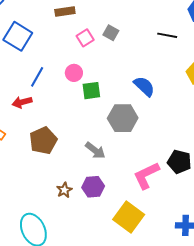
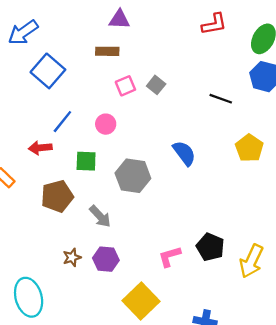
green square: (91, 91) -> (86, 161), moved
gray hexagon: (123, 118) -> (133, 176), moved
gray arrow: (95, 150) -> (100, 216), moved
pink L-shape: (146, 175) -> (170, 256), size x0.7

